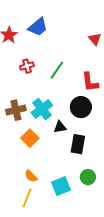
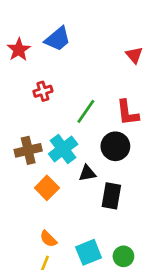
green line: (57, 70) -> (86, 111), moved
green circle: (88, 177) -> (123, 256), moved

